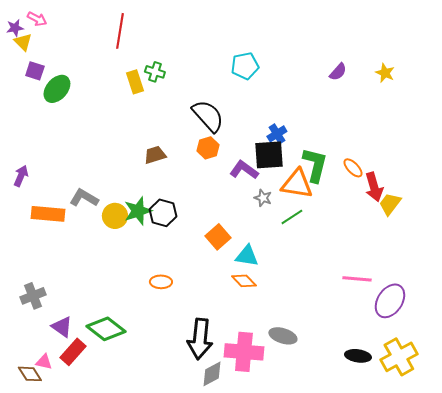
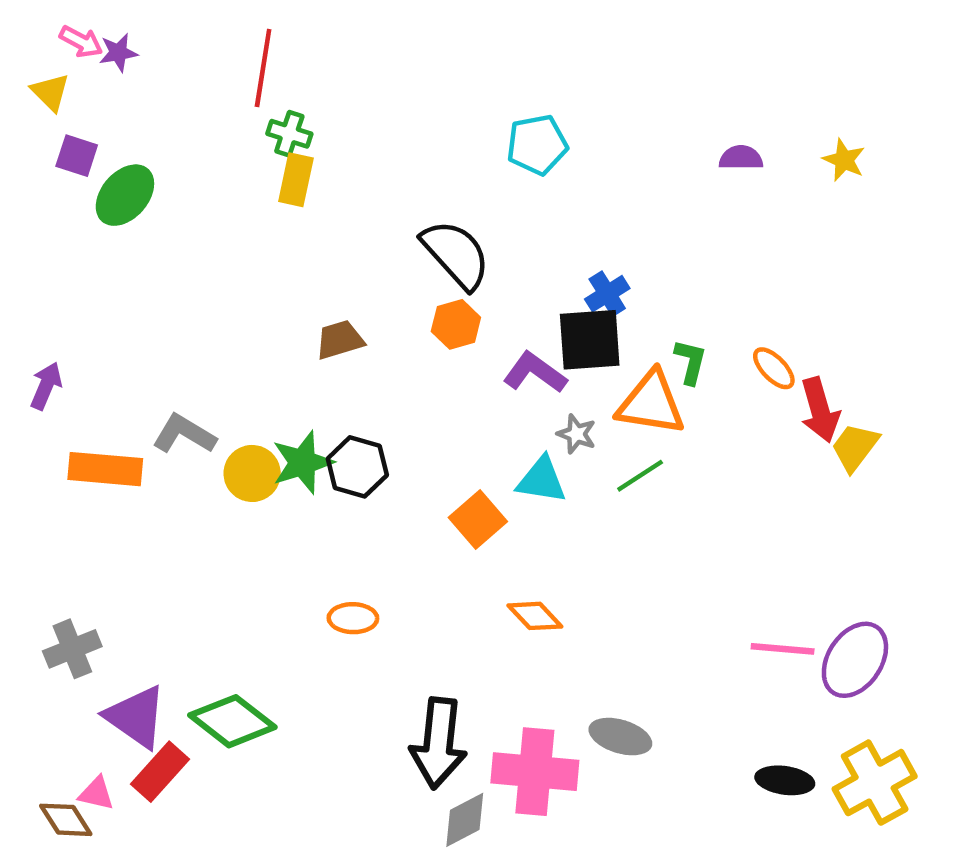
purple star: (15, 28) -> (118, 53), moved
green cross: (155, 72) -> (289, 134), moved
purple semicircle: (338, 72) -> (741, 158), turned -132
yellow rectangle: (135, 82) -> (296, 180), turned 30
green L-shape: (315, 165) -> (691, 362), size x0.6
cyan triangle: (247, 256) -> (541, 480), moved
pink line: (357, 279) -> (783, 649), moved
purple triangle: (62, 327) -> (136, 717), size x1.4

